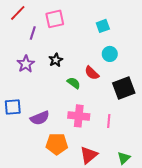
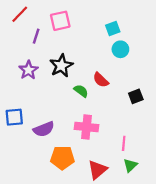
cyan circle: (110, 54) -> (120, 49), moved
black star: (56, 60) -> (61, 66), size x1.5
black square: (124, 88) -> (136, 96), size x0.6
pink line: (109, 121) -> (124, 143), moved
green triangle: (124, 158) -> (130, 165), moved

